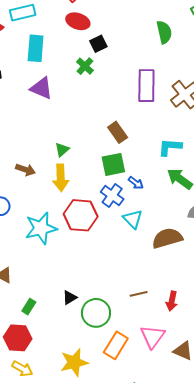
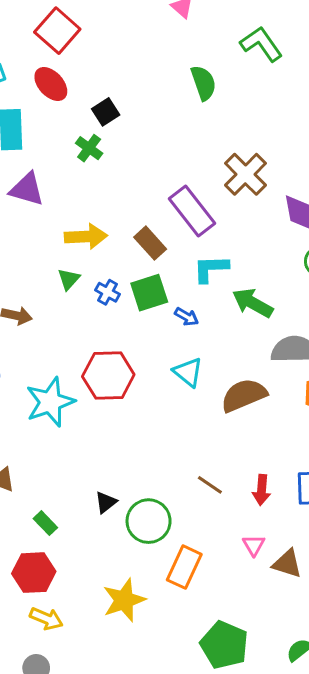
red ellipse: (78, 21) -> (51, 84), moved, turned 35
purple rectangle: (146, 86) -> (192, 211), moved, turned -32
cyan L-shape: (170, 147) -> (211, 269), moved
yellow arrow: (61, 178) -> (86, 237), moved, turned -84
blue cross: (112, 195) -> (108, 292), moved, size x0.7
brown line: (139, 294) -> (210, 485), turned 54
green rectangle: (29, 307) -> (45, 523), turned -70
pink triangle: (153, 337) -> (254, 545), moved, size x0.6

